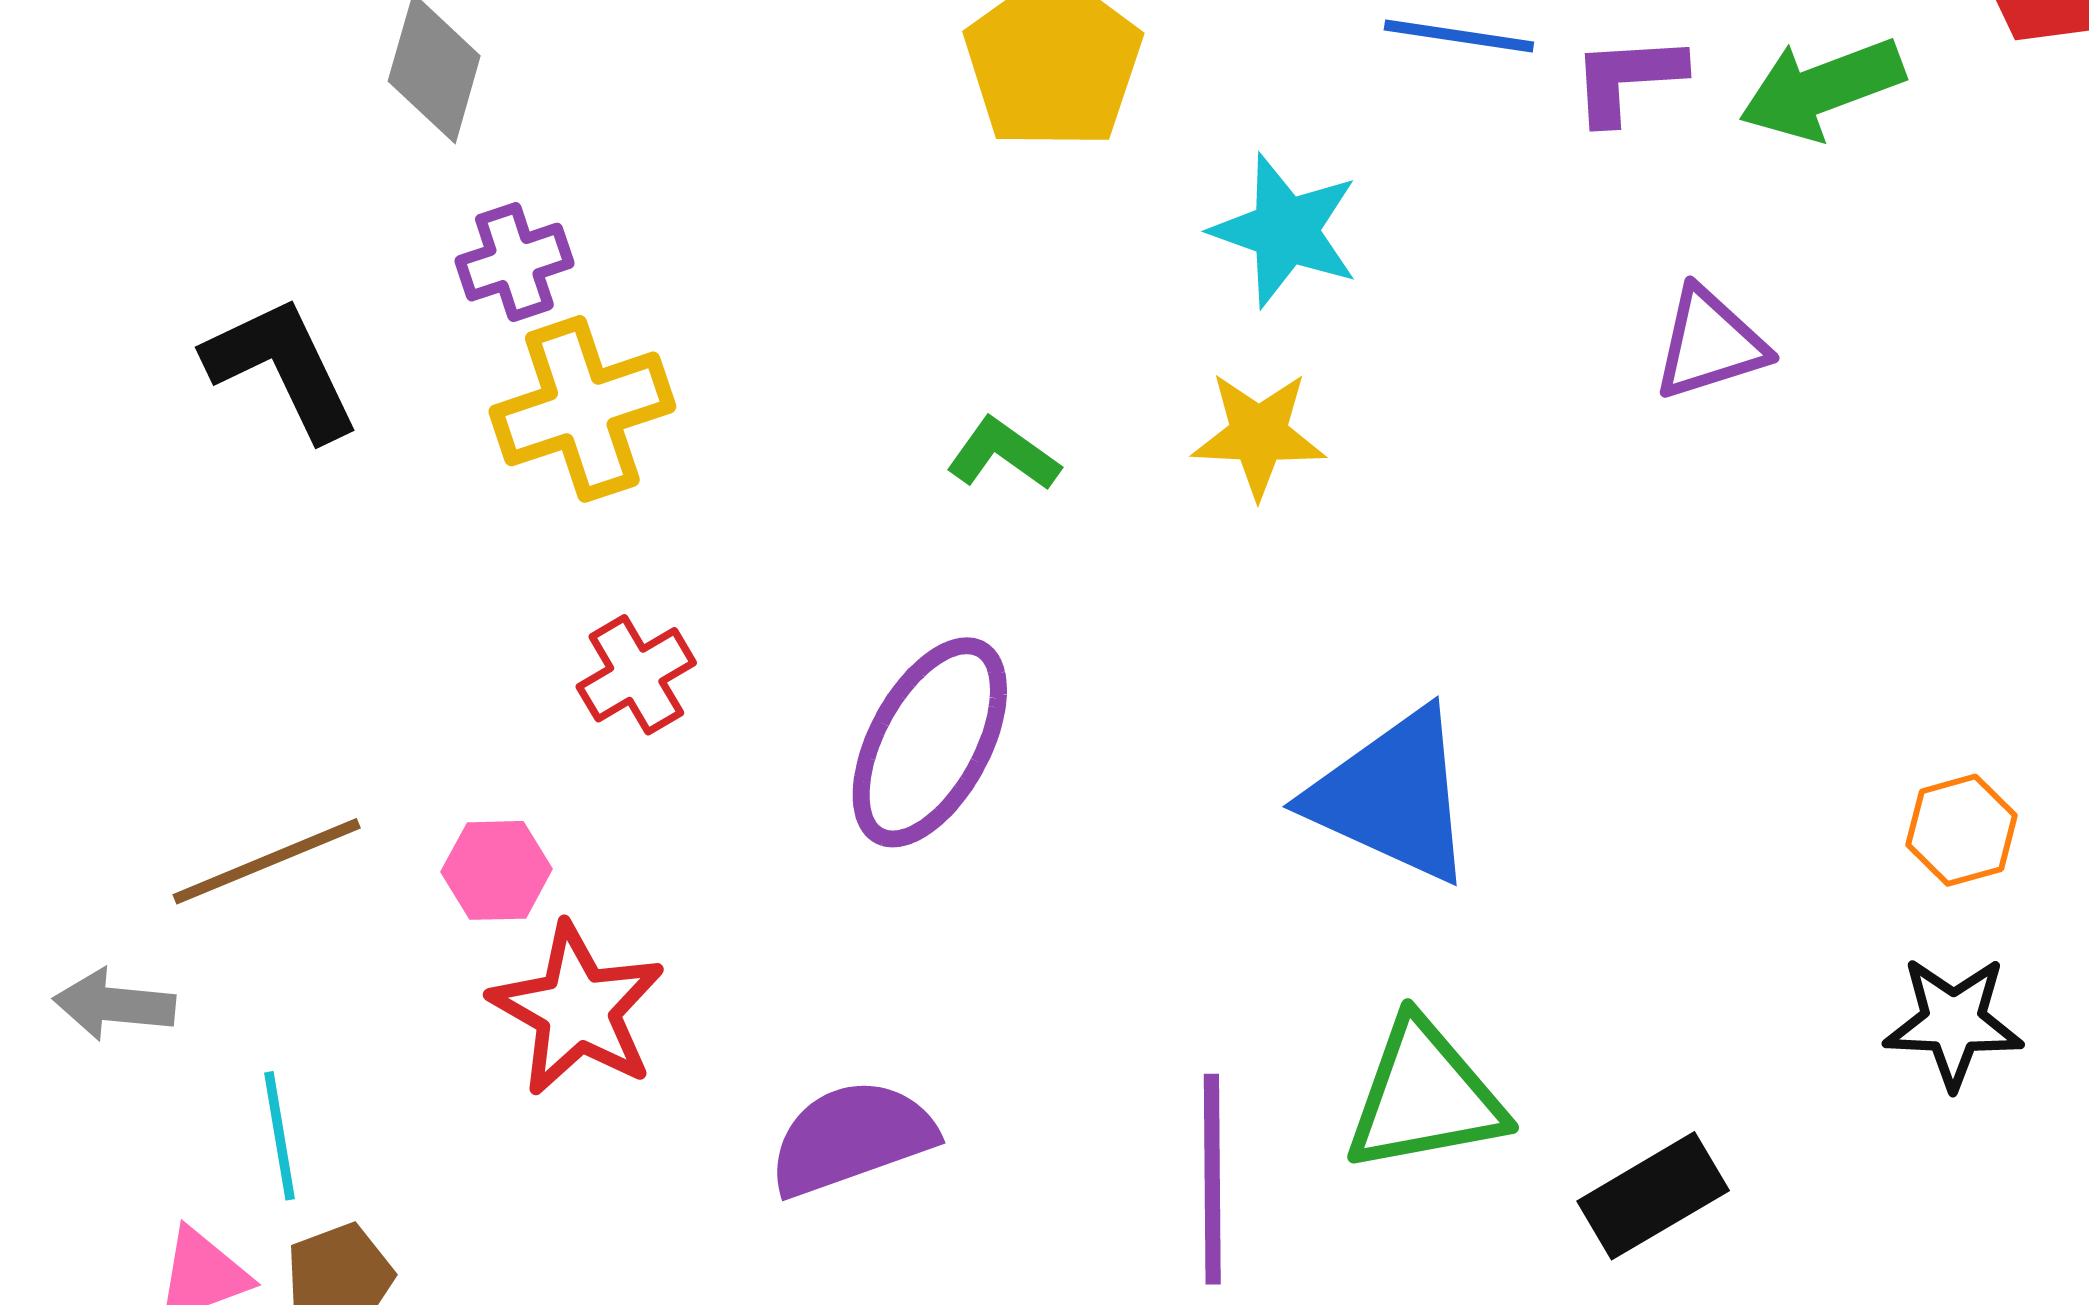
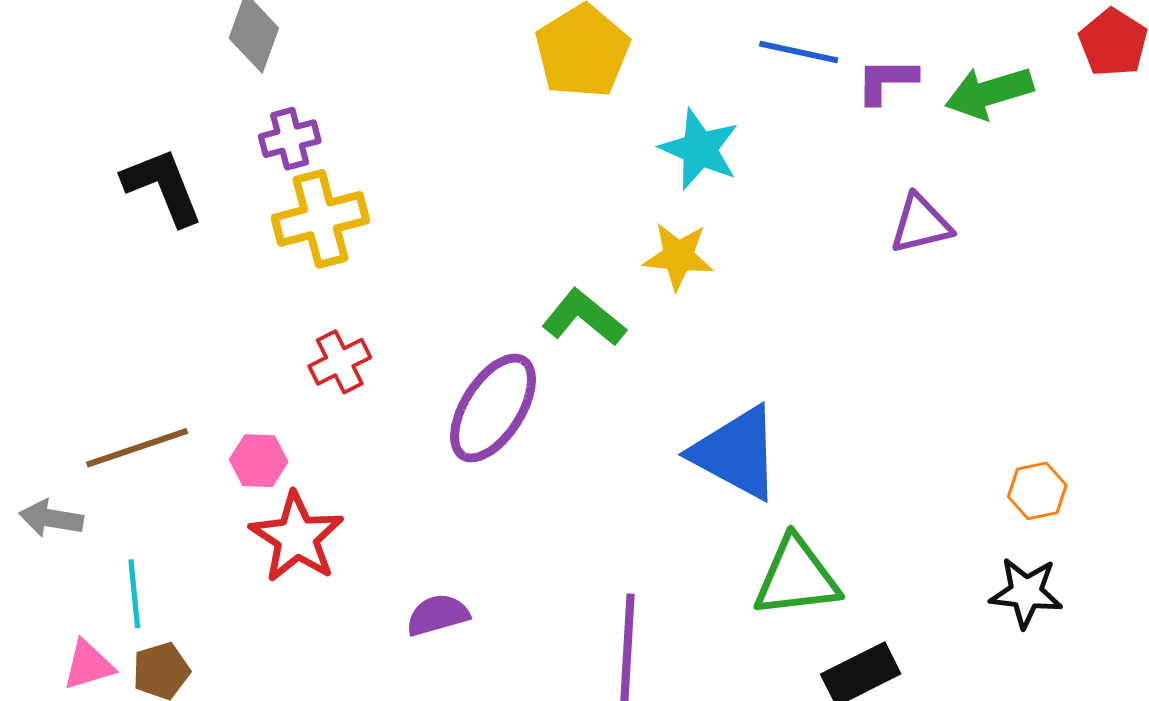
green L-shape: (1003, 454) -> (584, 318), moved, size x1.4
green triangle: (1425, 1096) -> (796, 577), moved
purple semicircle: (852, 1138) -> (438, 615), size x0.7

